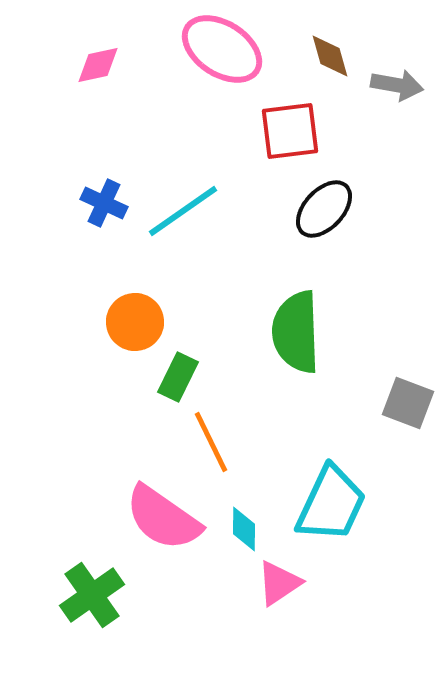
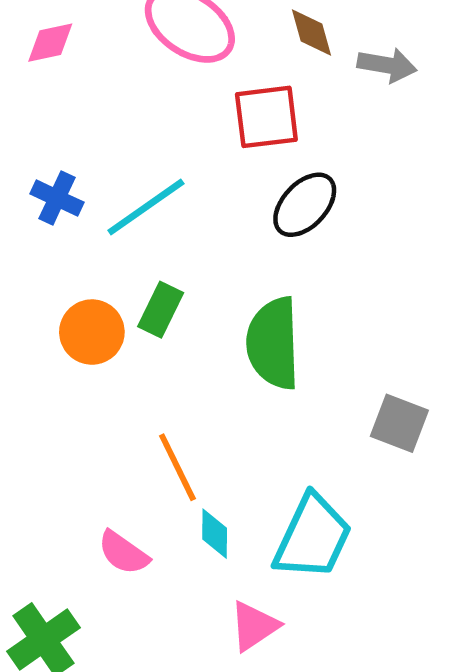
green rectangle: (178, 377) -> (161, 310), moved
pink semicircle: (163, 518) -> (123, 553), size x0.6
cyan diamond: (244, 529) -> (215, 534), moved

